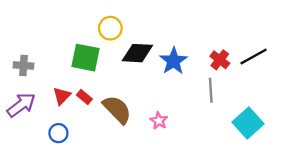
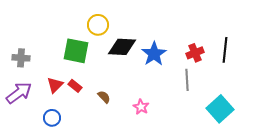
black line: (254, 56) -> (225, 50), turned -55
red cross: (220, 60) -> (195, 53), turned 30
brown semicircle: (117, 109) -> (104, 97), size x0.5

